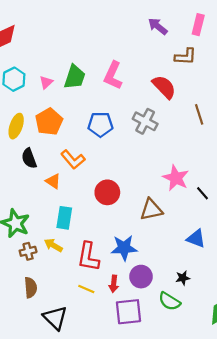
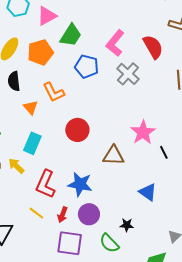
pink L-shape: (113, 75) -> (115, 43), moved
green trapezoid: (75, 77) -> (71, 35), moved
pink triangle: (46, 82) -> (47, 16), size x1.5

